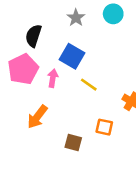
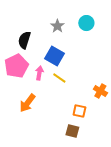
yellow line: (89, 85) -> (59, 78), moved
brown square: (73, 143) -> (72, 131), moved

